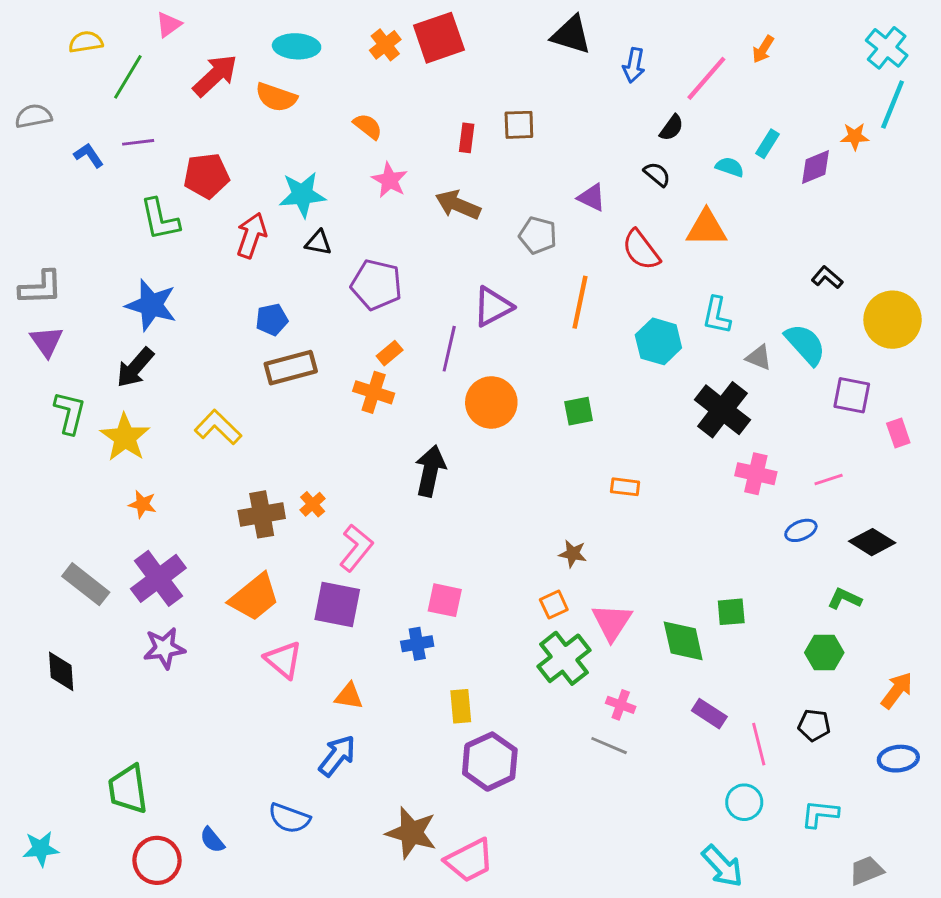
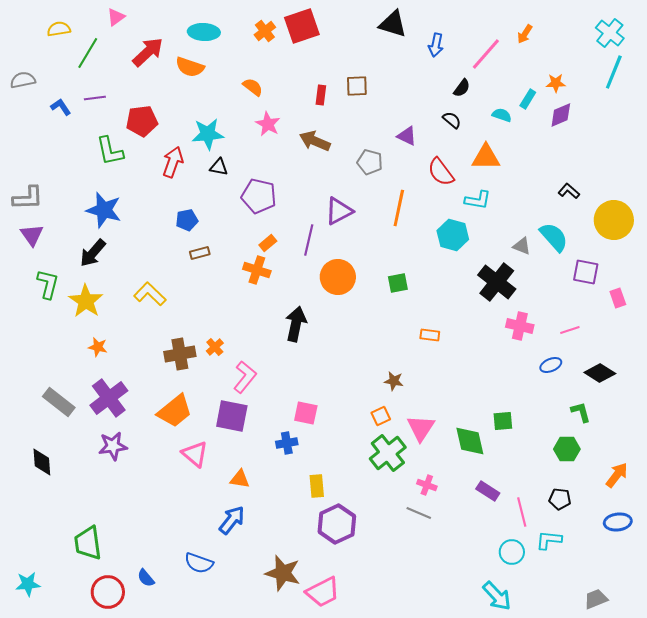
orange star: (855, 136) -> (556, 83), moved
cyan L-shape: (717, 315) -> (478, 200), moved, turned -92
brown rectangle: (291, 368) -> (200, 253), size x0.6
green L-shape: (845, 599) -> (581, 412), turned 50
cyan L-shape: (820, 814) -> (549, 540), moved

